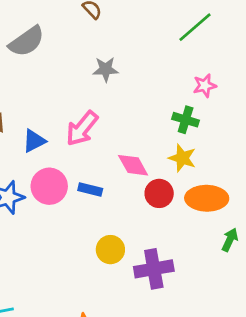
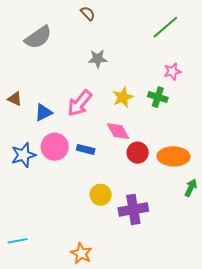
yellow star: (182, 158) -> (123, 97), moved, turned 30

